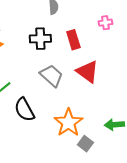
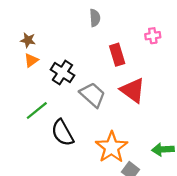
black cross: (40, 39) -> (62, 72), moved, turned 35

